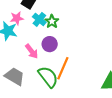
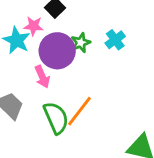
cyan cross: (39, 19) -> (115, 40), moved
purple circle: (50, 44) -> (57, 51), moved, size x1.6

